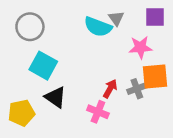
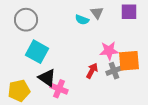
cyan semicircle: (98, 27) -> (82, 20), size x0.6
pink star: (140, 47) -> (109, 51), moved
pink cross: (98, 112) -> (59, 89), moved

